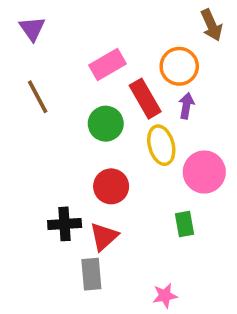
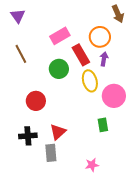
red circle: (111, 186) -> (36, 101), moved
black cross: (65, 224) -> (28, 136), moved

